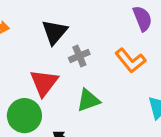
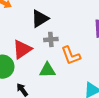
orange L-shape: (130, 61) -> (71, 56), moved

